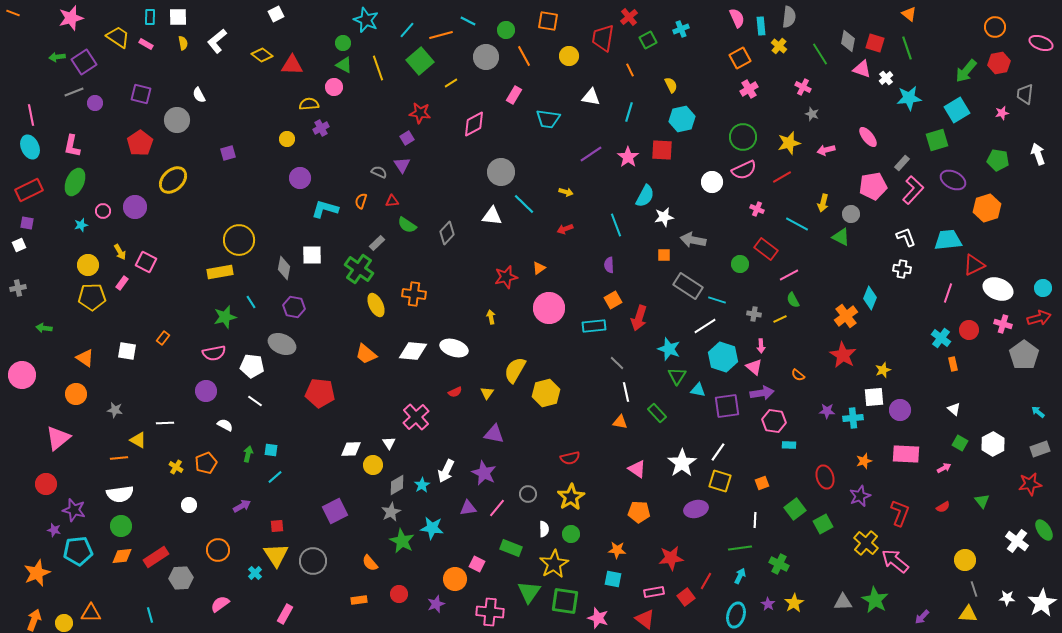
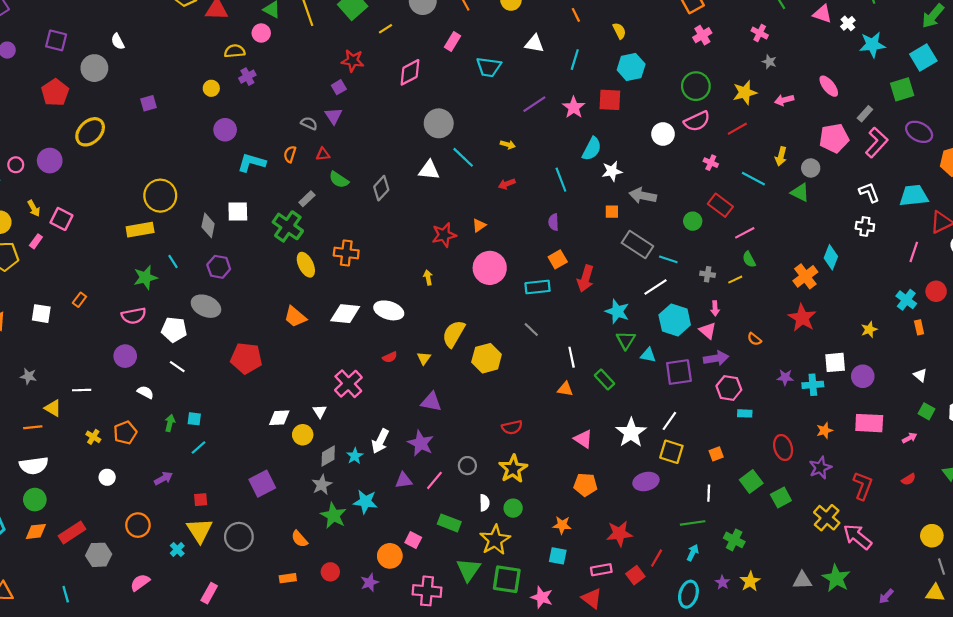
gray line: (617, 363) -> (531, 330), moved
yellow star: (883, 370) -> (869, 330), moved

